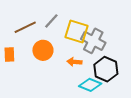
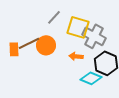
brown line: (25, 27) -> (29, 43), moved

